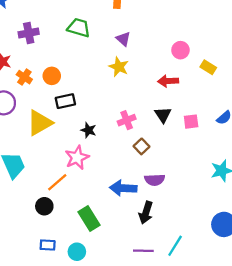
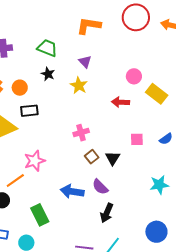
yellow rectangle: (208, 67) -> (157, 94), size x1.5
black triangle: (163, 115) -> (113, 158), moved
black star: (88, 130) -> (48, 74), moved
purple semicircle: (155, 180) -> (100, 187), turned 42
black arrow: (146, 213) -> (107, 213), moved

